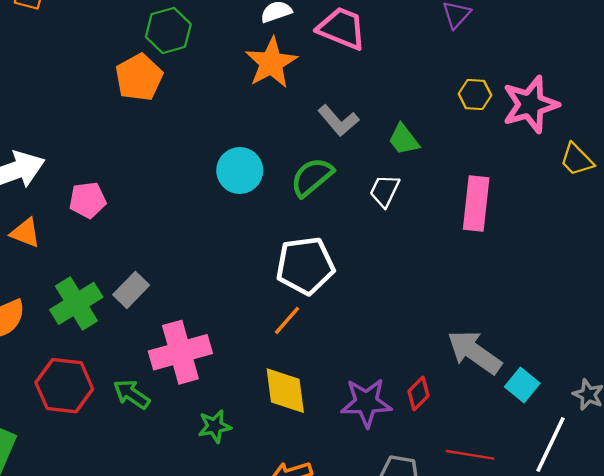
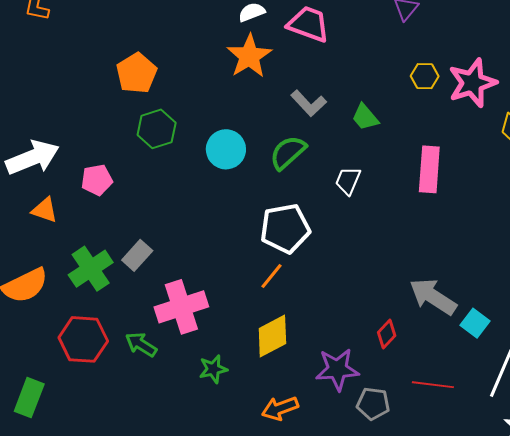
green hexagon: (168, 30) -> (157, 129), moved
white trapezoid: (385, 191) -> (348, 181), moved
yellow diamond: (285, 391) -> (272, 336), turned 72
purple star: (366, 403) -> (337, 369), moved

